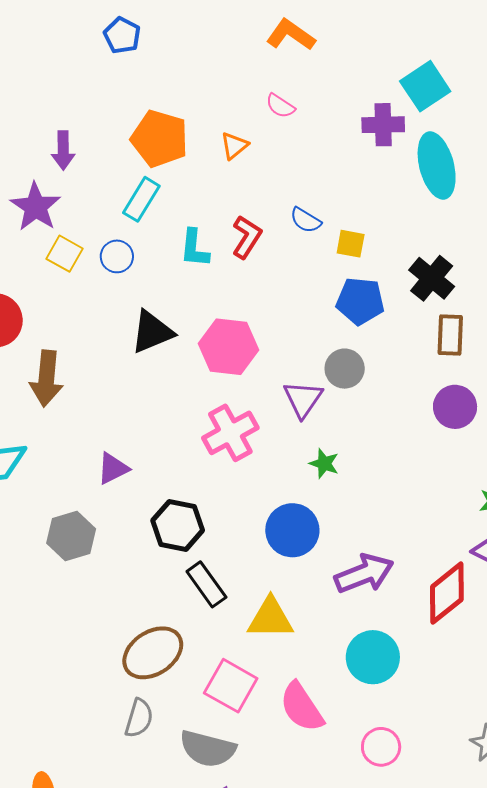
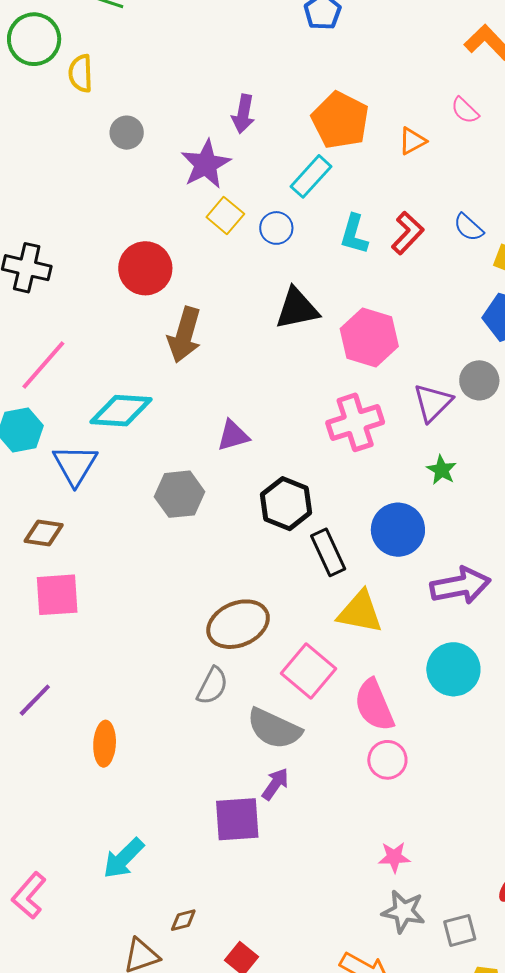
black rectangle: (206, 584) -> (328, 552), moved
pink circle: (381, 747) -> (387, 760), moved

